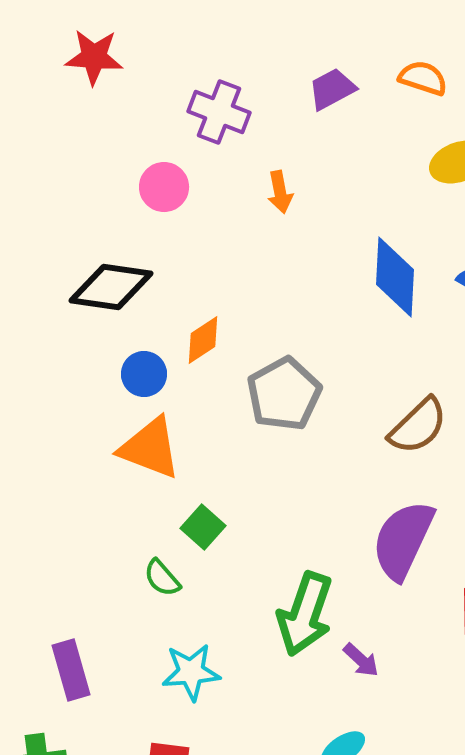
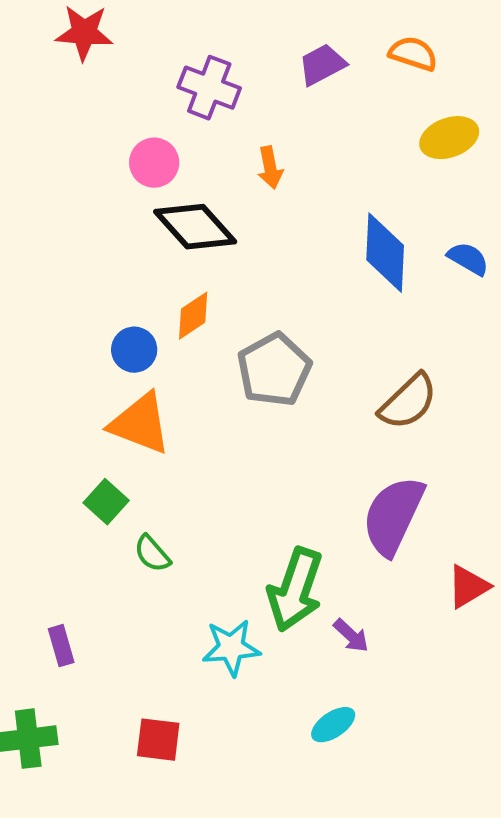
black diamond: (111, 287) -> (195, 227), moved, turned 40
green square: (203, 527) -> (106, 502), moved
purple rectangle: (71, 670) -> (61, 646), size x0.7
cyan star: (191, 672) -> (231, 648), moved

